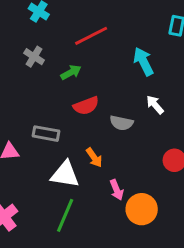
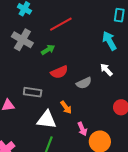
gray cross: (34, 57) -> (22, 40), size x1.5
cyan arrow: (143, 61) -> (109, 41), moved
gray semicircle: (121, 123) -> (84, 83), turned -35

